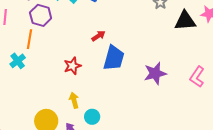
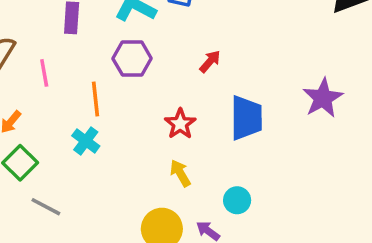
purple hexagon: (41, 15) -> (132, 59), moved
blue trapezoid: (114, 58) -> (246, 118), moved
yellow arrow: (74, 100) -> (180, 173), moved

